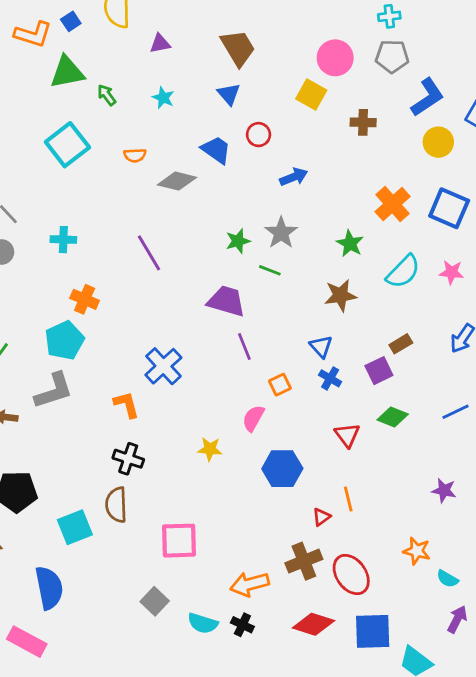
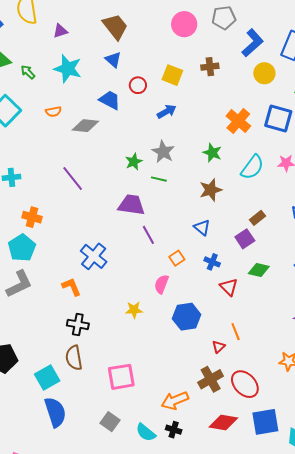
yellow square: (311, 94) -> (172, 75), moved
cyan star: (163, 98) -> (68, 69), size x1.8
blue cross: (330, 378) -> (212, 262), moved
blue semicircle: (49, 588) -> (55, 412), moved
cyan semicircle: (203, 623) -> (146, 432), turned 30

